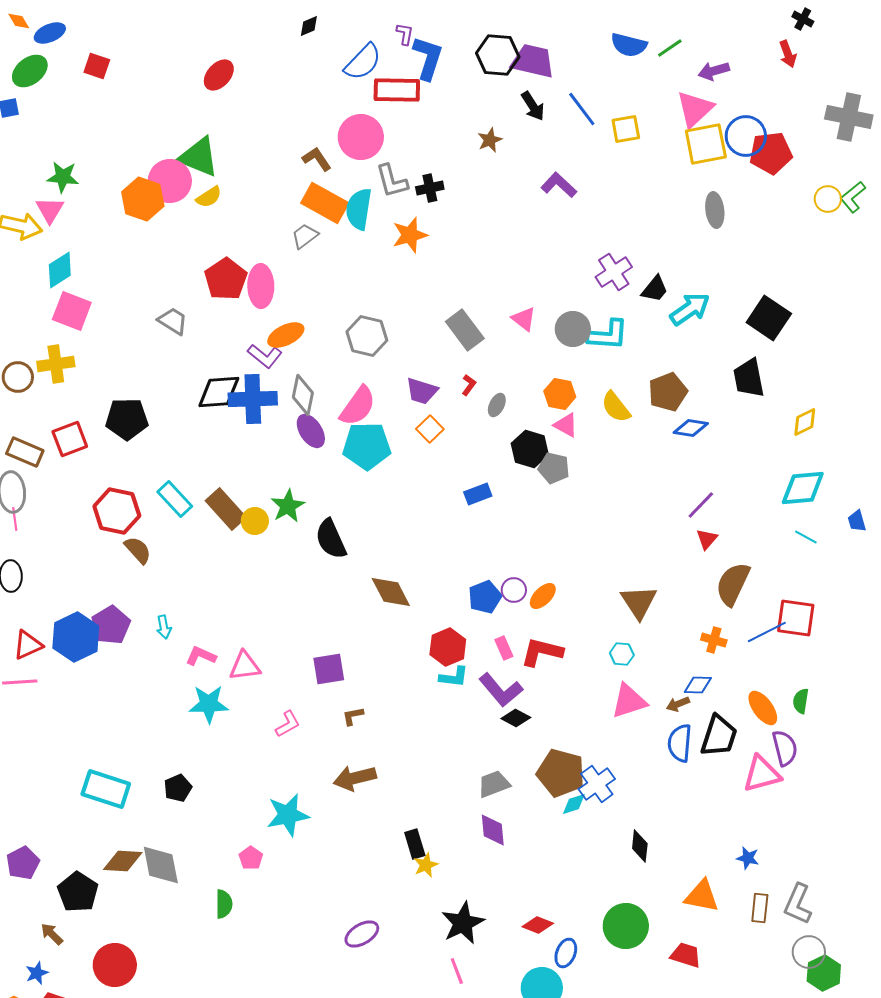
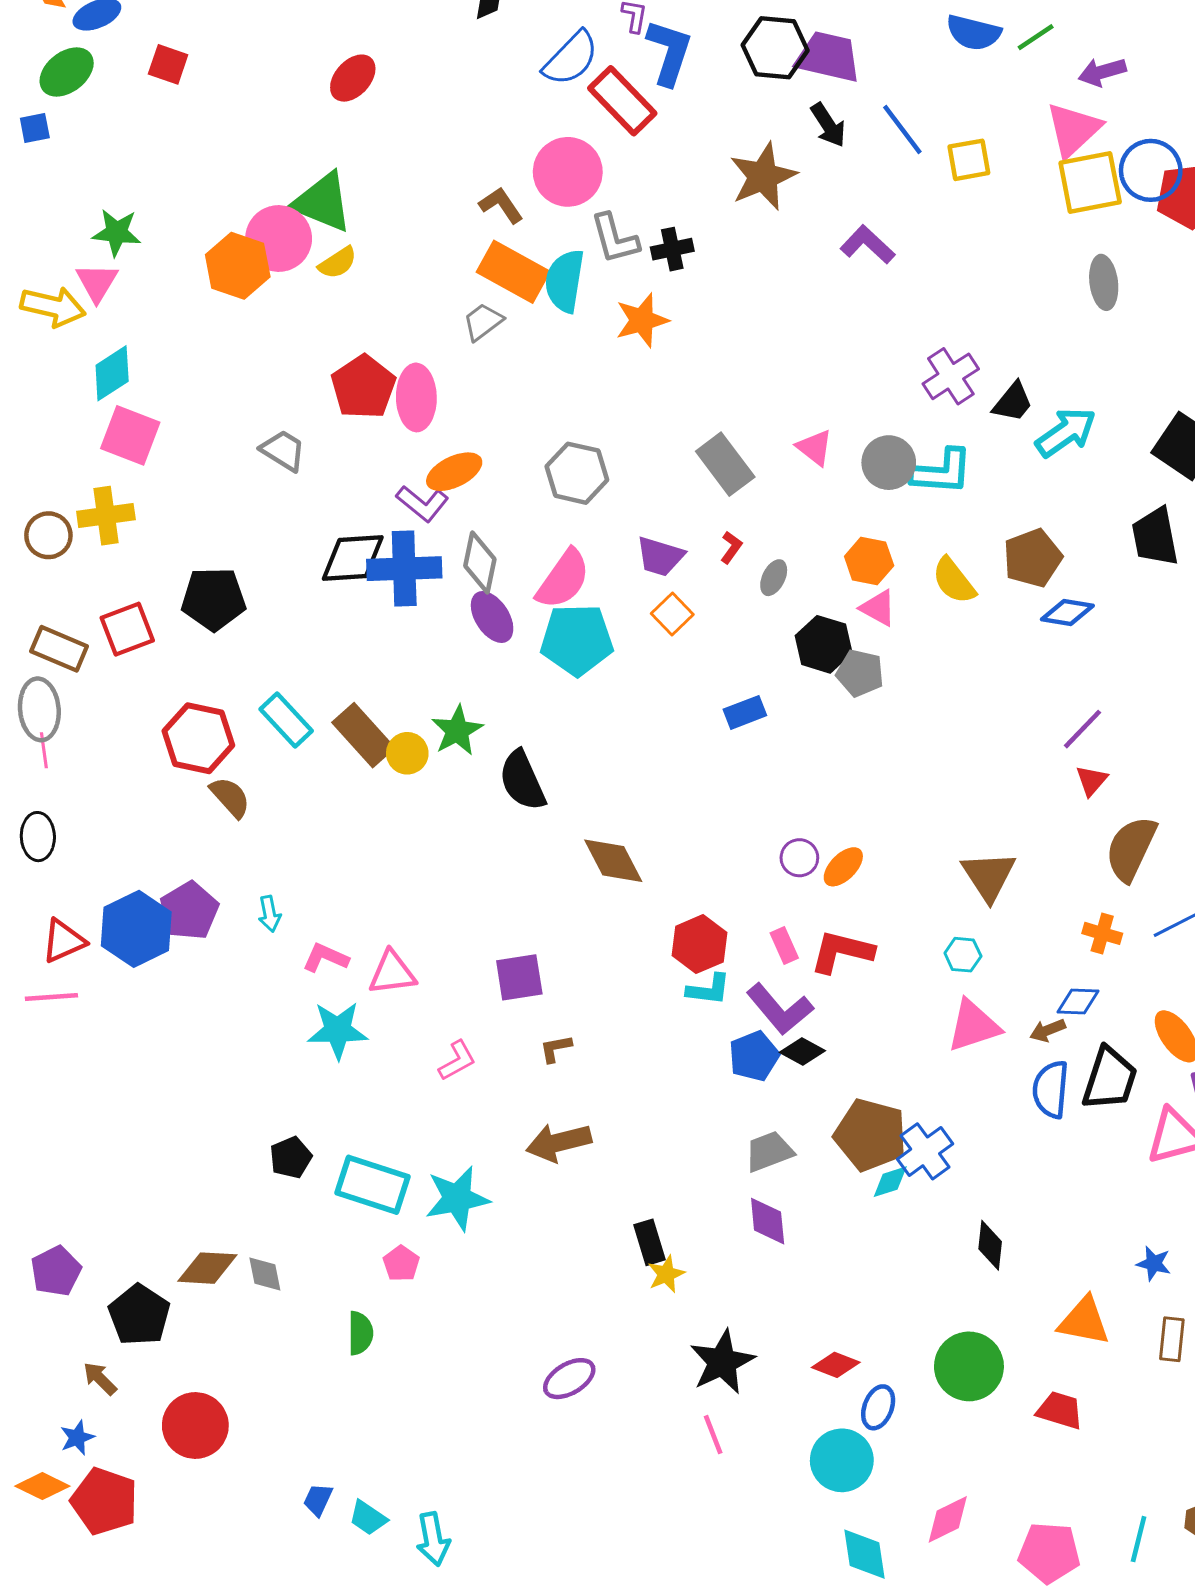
red rectangle: (397, 90) -> (622, 101), turned 45
brown star: (490, 140) -> (763, 176), size x1.8
blue pentagon: (485, 597) -> (754, 1056), moved
cyan rectangle: (106, 789) -> (372, 1185), moved
gray diamond: (161, 865) -> (265, 1274), size x0.6

